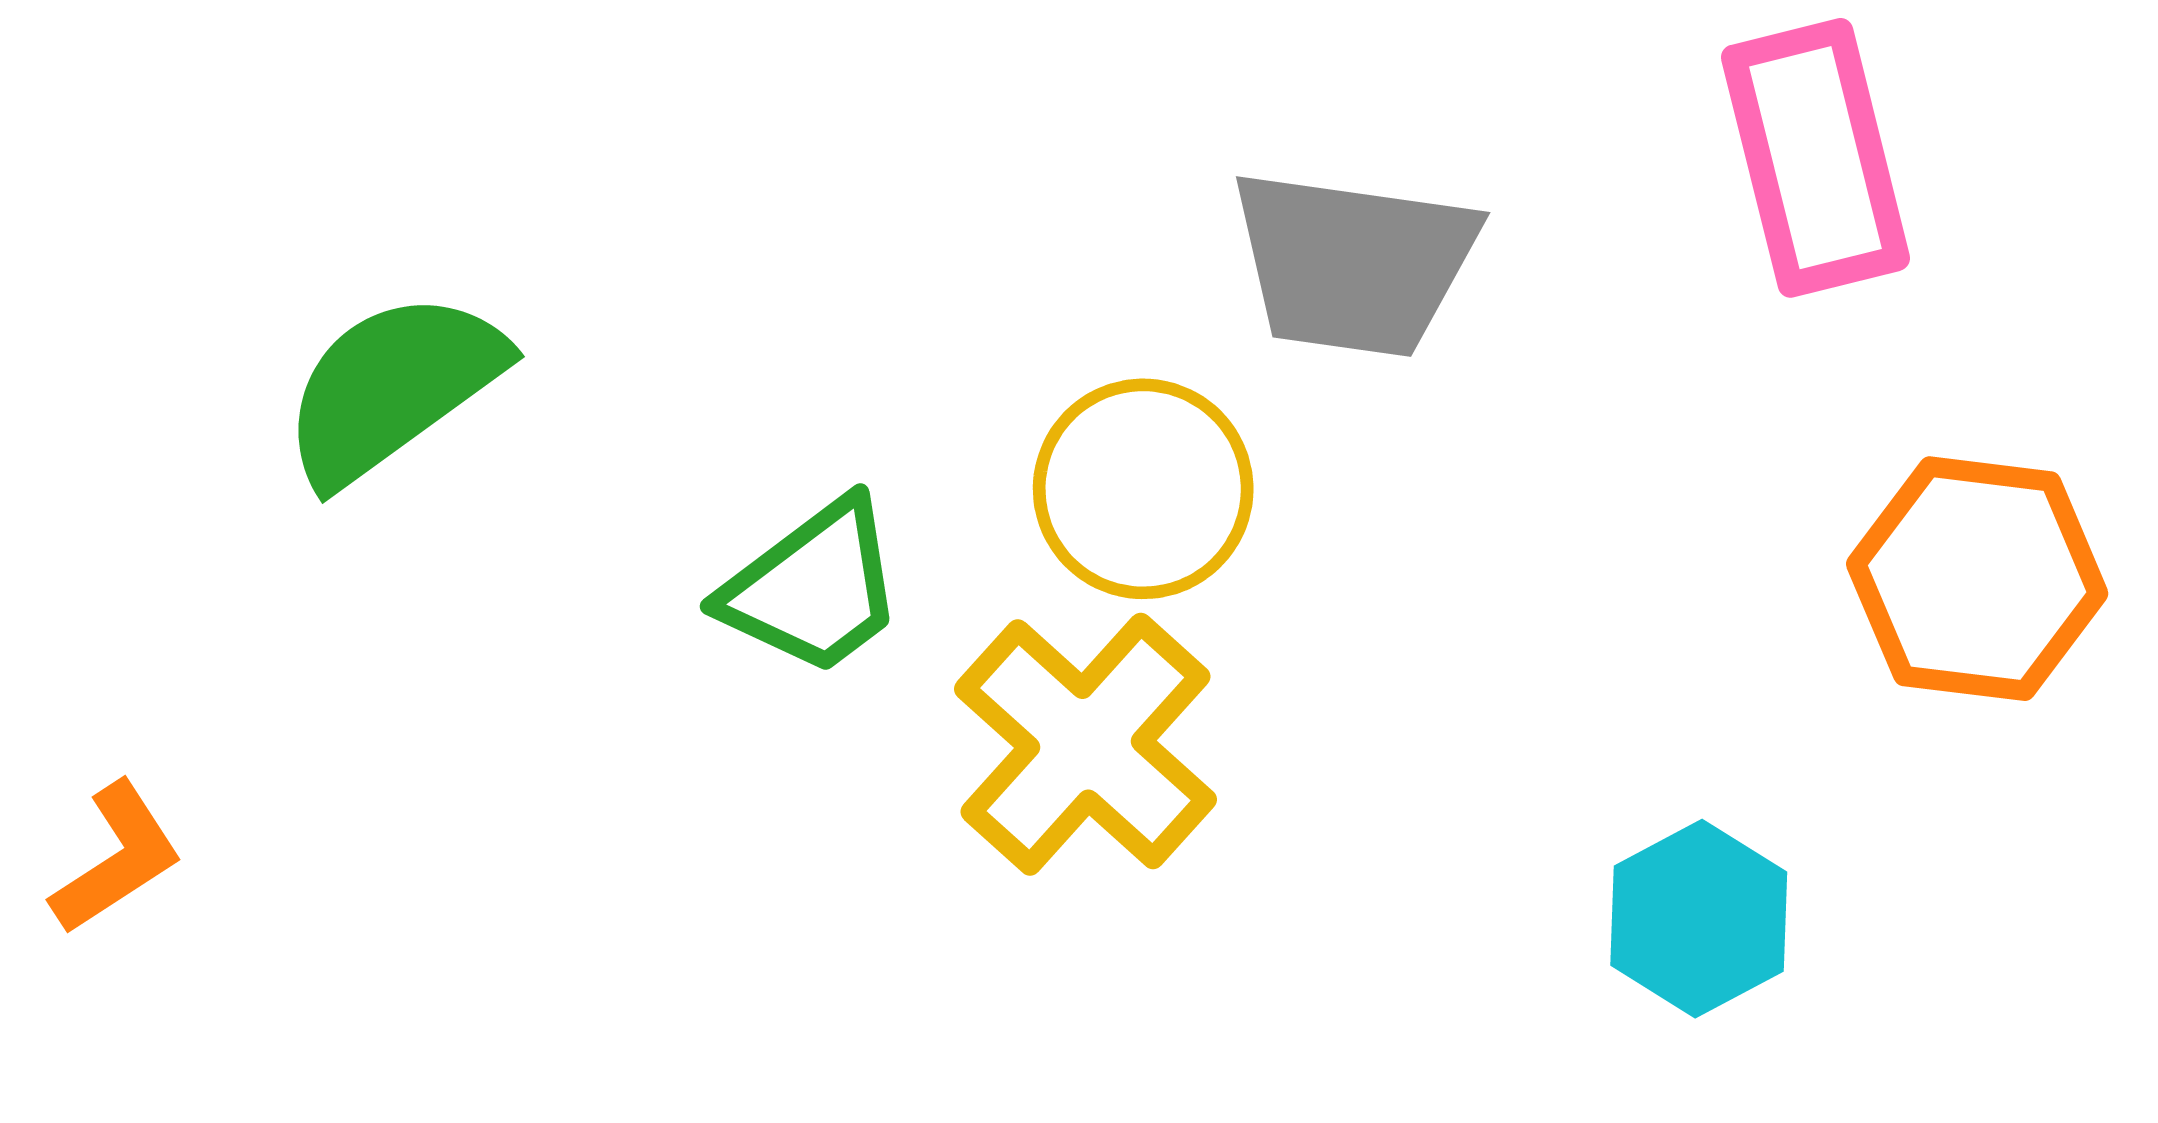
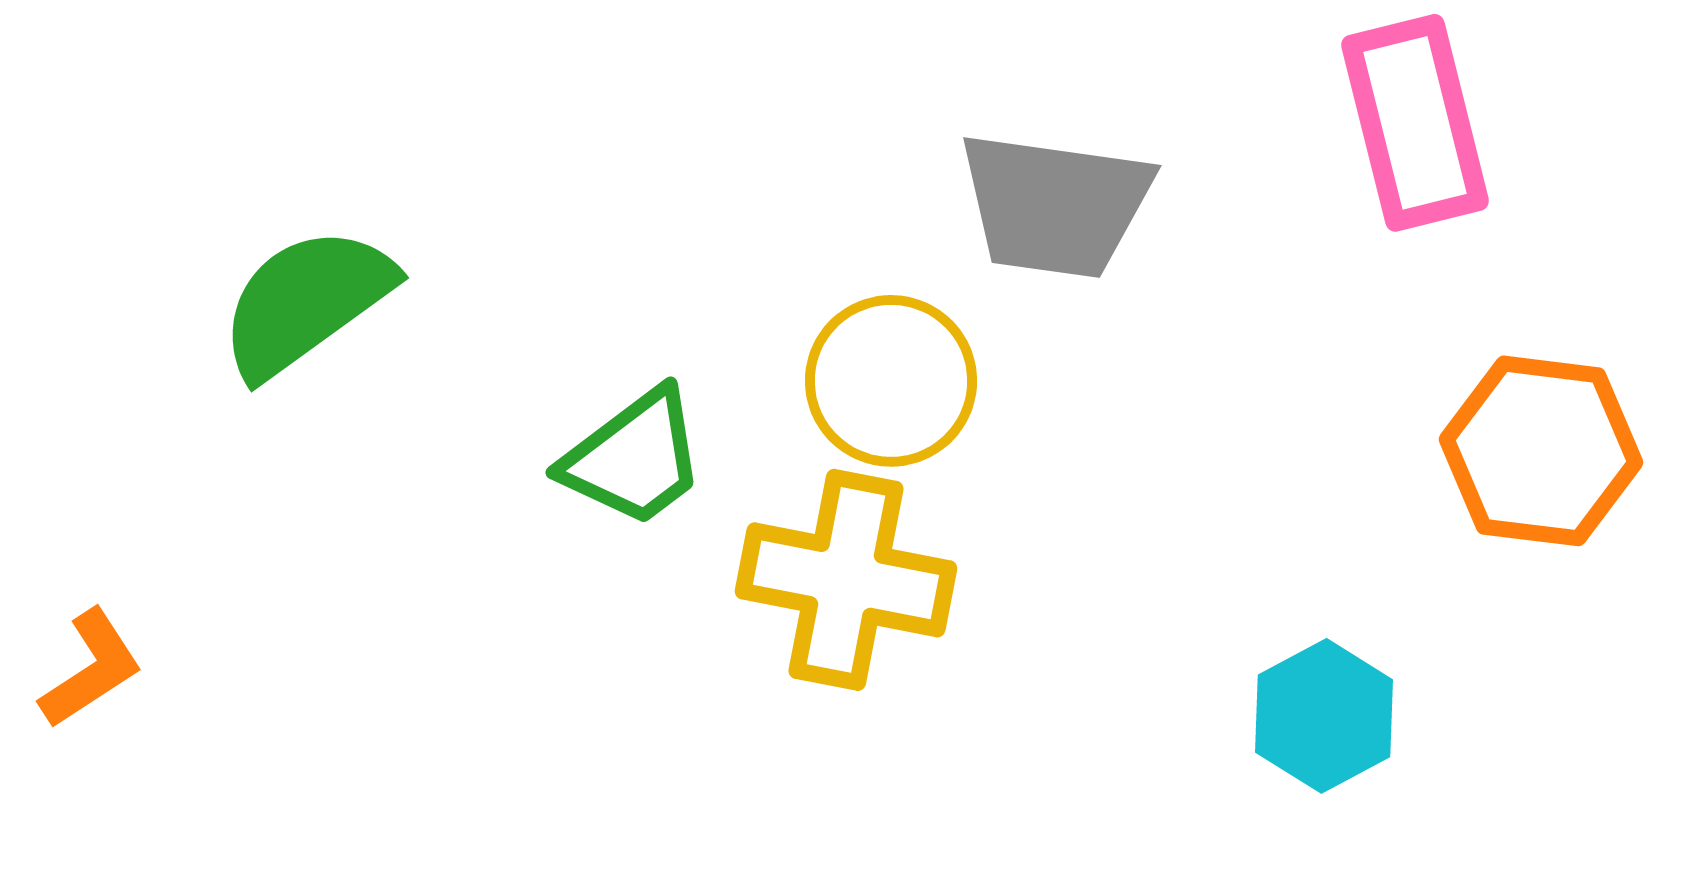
yellow cross: (1085, 744) -> (846, 580), turned -31

